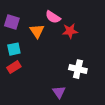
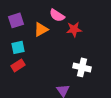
purple square: (12, 22) -> (16, 20), turned -35
orange triangle: (37, 31) -> (41, 29), turned 35

